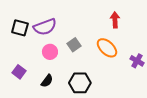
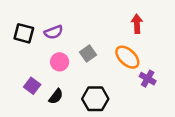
purple semicircle: (45, 27) -> (54, 32), size x0.7
purple cross: (137, 61) -> (148, 79), moved
purple square: (19, 72) -> (32, 86), moved

